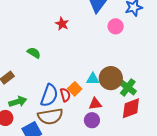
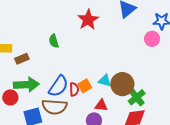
red star: (62, 24) -> (88, 20), size x1.5
pink circle: (116, 26) -> (152, 39), moved
green semicircle: (34, 53) -> (54, 41), turned -152
green arrow: (18, 102) -> (26, 85), size x1.4

